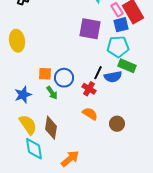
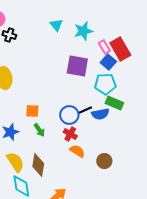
blue square: (121, 25) -> (108, 62), turned -35
black line: (98, 73) -> (85, 110), turned 40
blue circle: (64, 78) -> (69, 115), moved
red cross: (89, 89) -> (70, 134), moved

